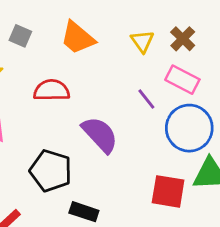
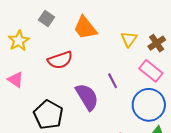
red semicircle: (52, 90) -> (60, 60), turned 150
purple line: (146, 99) -> (113, 81), moved

